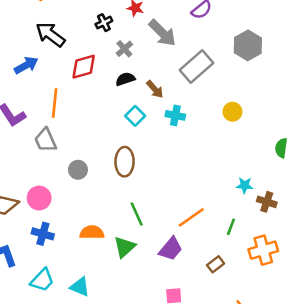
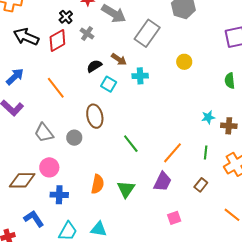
blue arrow: (26, 65) -> (15, 77), moved
red diamond: (84, 67) -> (57, 41), moved
black semicircle: (125, 79) -> (94, 66), moved
orange line: (55, 103) -> (56, 88), moved, turned -30
gray trapezoid: (46, 140) -> (44, 133), moved
brown ellipse: (125, 162) -> (95, 116), moved
green line: (137, 214) -> (131, 144), moved
orange semicircle: (92, 232) -> (98, 184), turned 114

